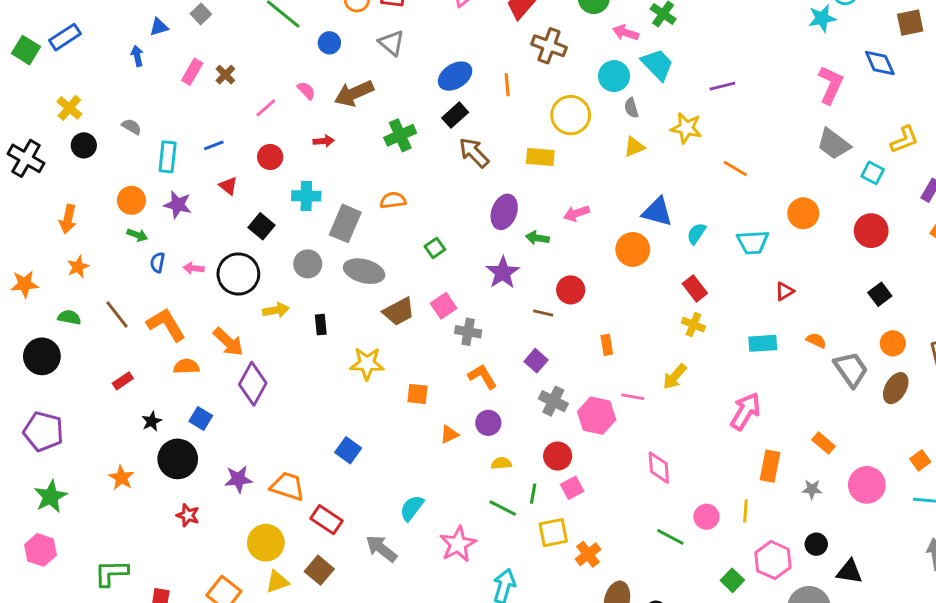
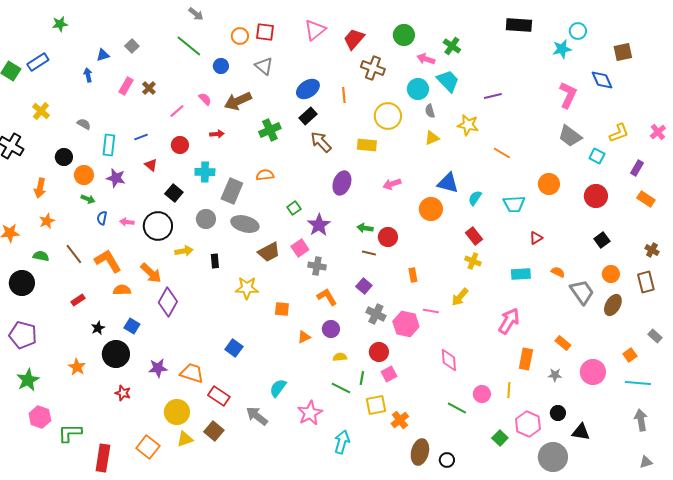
black circle: (84, 145) -> (64, 157), moved
green arrow: (537, 238) -> (365, 228), moved
purple star: (503, 273) -> (319, 225), moved
pink hexagon: (40, 550) -> (40, 417), moved

